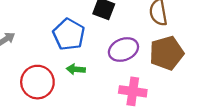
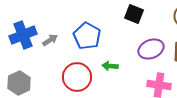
blue pentagon: (69, 34) -> (87, 36), moved

